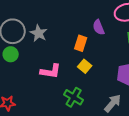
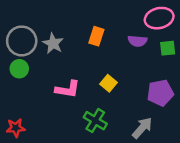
purple semicircle: (99, 27) -> (137, 41), moved, turned -63
orange rectangle: (81, 43) -> (96, 36), moved

